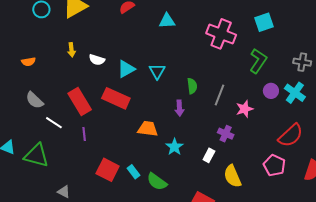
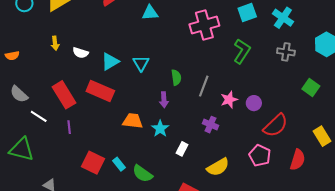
pink cross: (221, 34) -> (204, 25), turned -36
purple circle: (271, 91) -> (254, 103), moved
cyan cross: (295, 93) -> (283, 18), moved
cyan star: (174, 147) -> (160, 129), moved
white rectangle: (209, 155) -> (182, 149), moved
yellow semicircle: (232, 176) -> (218, 167), turned -95

